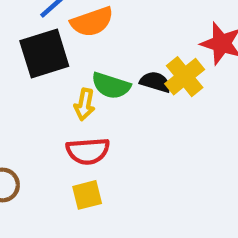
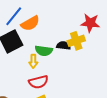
yellow cross: (185, 77) -> (76, 41), turned 30

